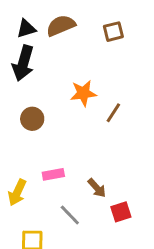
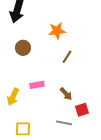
brown line: (113, 113) -> (67, 57), moved
gray line: (70, 215) -> (64, 123), moved, turned -35

